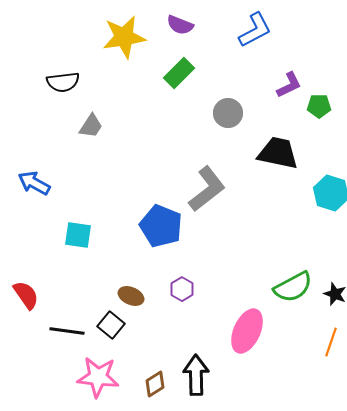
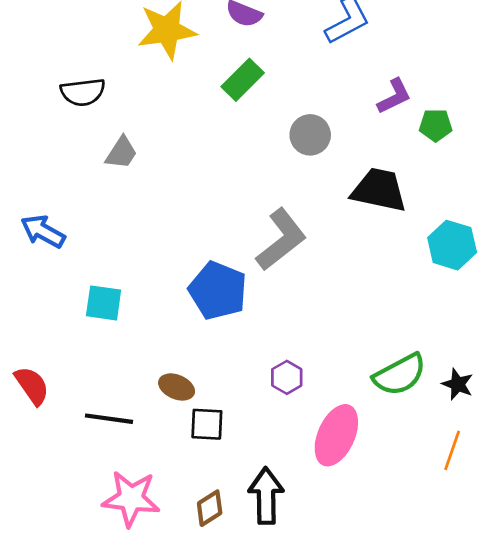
purple hexagon: (182, 289) -> (287, 377), moved
black square: (111, 325) -> (207, 424), moved, turned -36
black line: (67, 331) -> (109, 419), moved

